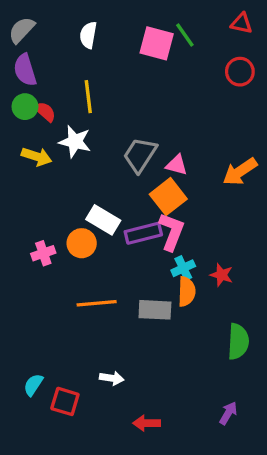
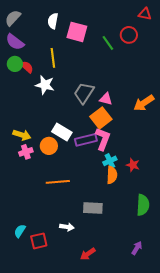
green line: (185, 35) -> (108, 43), moved
pink square: (157, 43) -> (77, 32), moved
purple semicircle: (25, 70) -> (15, 42), turned -36
red circle: (240, 72) -> (129, 35), moved
yellow arrow: (37, 157) -> (22, 135), moved
gray rectangle: (155, 310) -> (93, 208), moved
red square: (65, 401) -> (39, 241), turned -30
red arrow: (147, 423) -> (88, 254), turned -35

